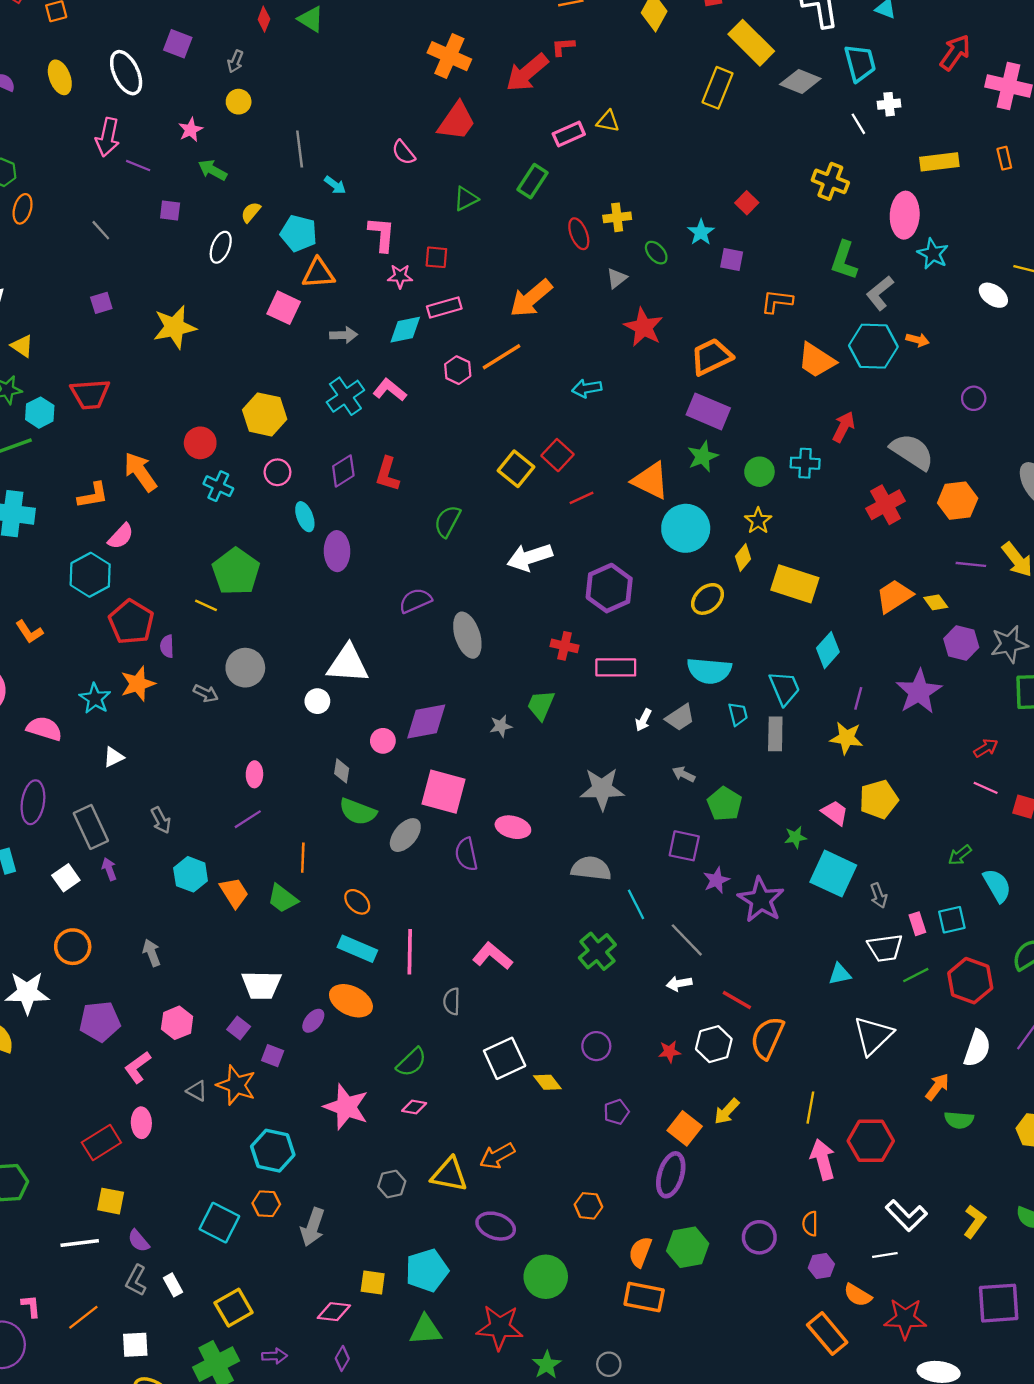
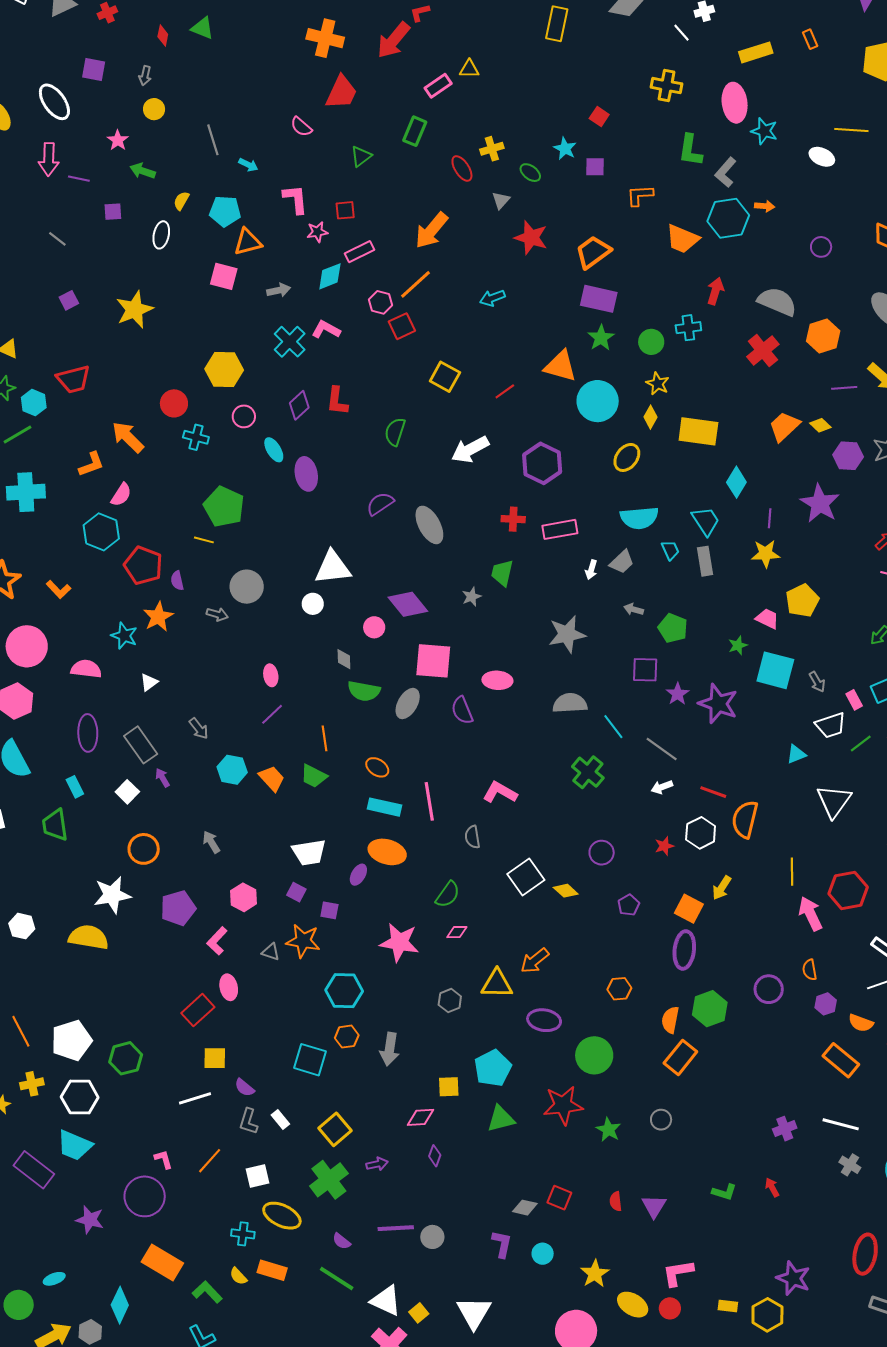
red square: (557, 455) -> (402, 326), moved, turned 32
purple diamond: (426, 722) -> (408, 604), turned 72
orange rectangle: (644, 1297) -> (680, 1057), turned -52

